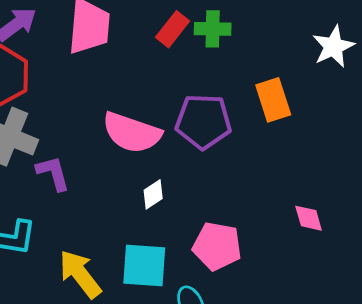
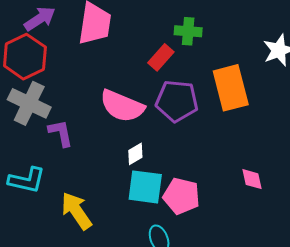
red rectangle: (173, 29) -> (161, 57), moved
orange rectangle: (273, 100) -> (231, 88), size x1.4
cyan square: (144, 266) -> (145, 187), moved

